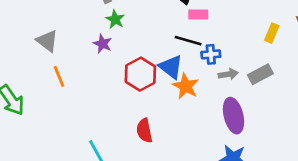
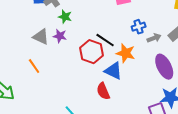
gray triangle: (47, 41) -> (41, 37), moved
black line: (188, 41) -> (105, 40), moved, turned 30
blue triangle: (171, 67) -> (113, 71), moved

